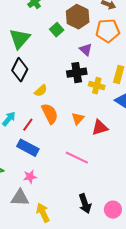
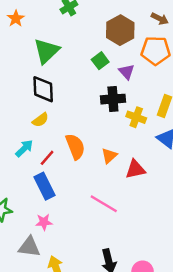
green square: (57, 30) -> (100, 61), moved
black diamond: (20, 70) -> (43, 89), turned -35
yellow semicircle: (41, 91) -> (40, 120), moved
blue rectangle: (28, 148) -> (45, 186), turned 30

